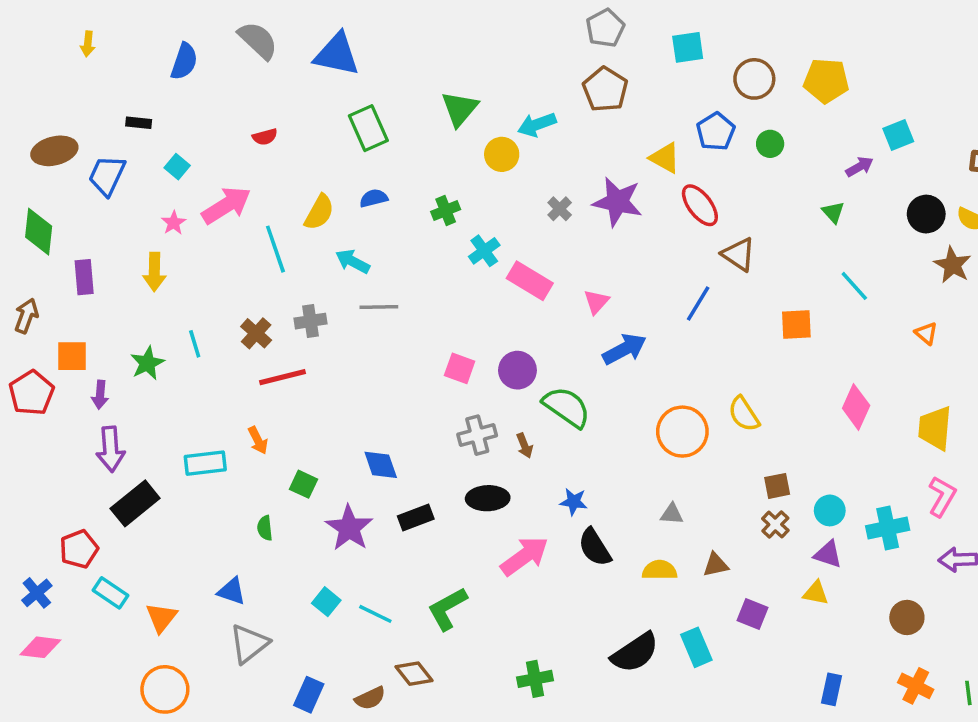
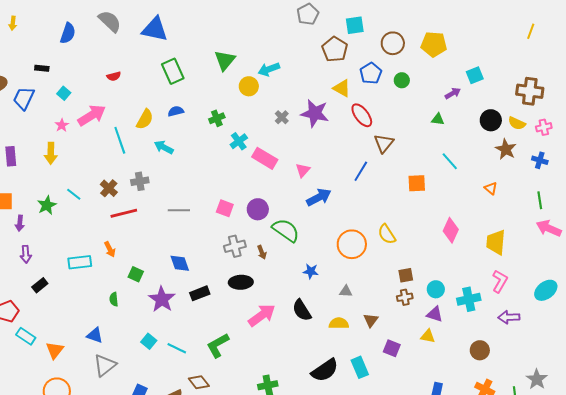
brown pentagon: (605, 89) -> (335, 49), moved
green triangle: (833, 212) -> (438, 119), turned -40
brown triangle: (739, 254) -> (384, 143), turned 35
gray line: (379, 307) -> (179, 210), moved
cyan line: (195, 344) -> (74, 194), turned -35
purple arrow: (111, 449) -> (26, 254), size x0.7
blue star: (574, 502) -> (311, 271), moved
black rectangle: (135, 503) -> (40, 285), size x0.6
brown cross: (775, 525) -> (405, 297), turned 35
brown triangle: (716, 565) -> (371, 320), turned -42

